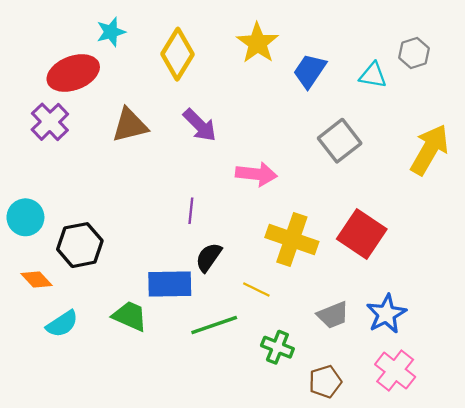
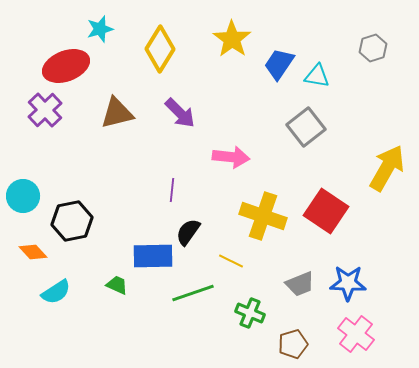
cyan triangle: (373, 75) -> (317, 76), moved
yellow arrow: (430, 150) -> (387, 168), moved
blue star: (386, 314) -> (348, 283), turned 30
green trapezoid: (130, 316) -> (117, 285), size x0.7

